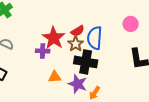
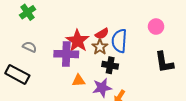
purple cross: (43, 51) -> (66, 54), size x1.6
black cross: (86, 62) -> (110, 65), size x0.7
purple star: (78, 84) -> (102, 88), turned -30

